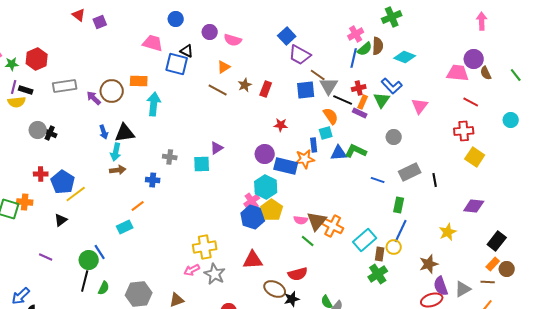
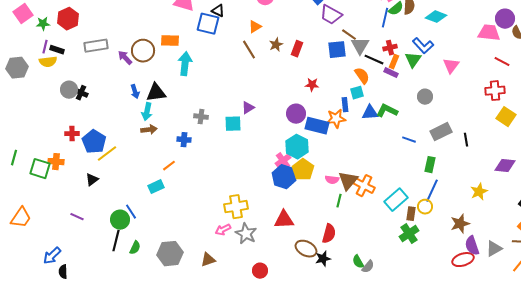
brown line: (218, 90) -> (249, 50), turned 30
green line: (308, 241) -> (339, 201), turned 64
red semicircle: (298, 274) -> (329, 234), turned -60

